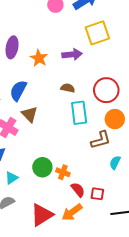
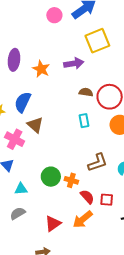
brown semicircle: (68, 88) -> (86, 92), moved
cyan rectangle: (79, 113) -> (84, 121), size x0.6
brown L-shape: (101, 140) -> (98, 162), moved
cyan triangle: (12, 178) -> (21, 189), turned 32
red triangle: (42, 215) -> (53, 224), size x0.7

